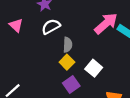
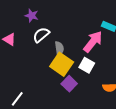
pink arrow: (106, 23) -> (93, 42), moved
yellow square: (67, 62) -> (62, 64), size x1.6

